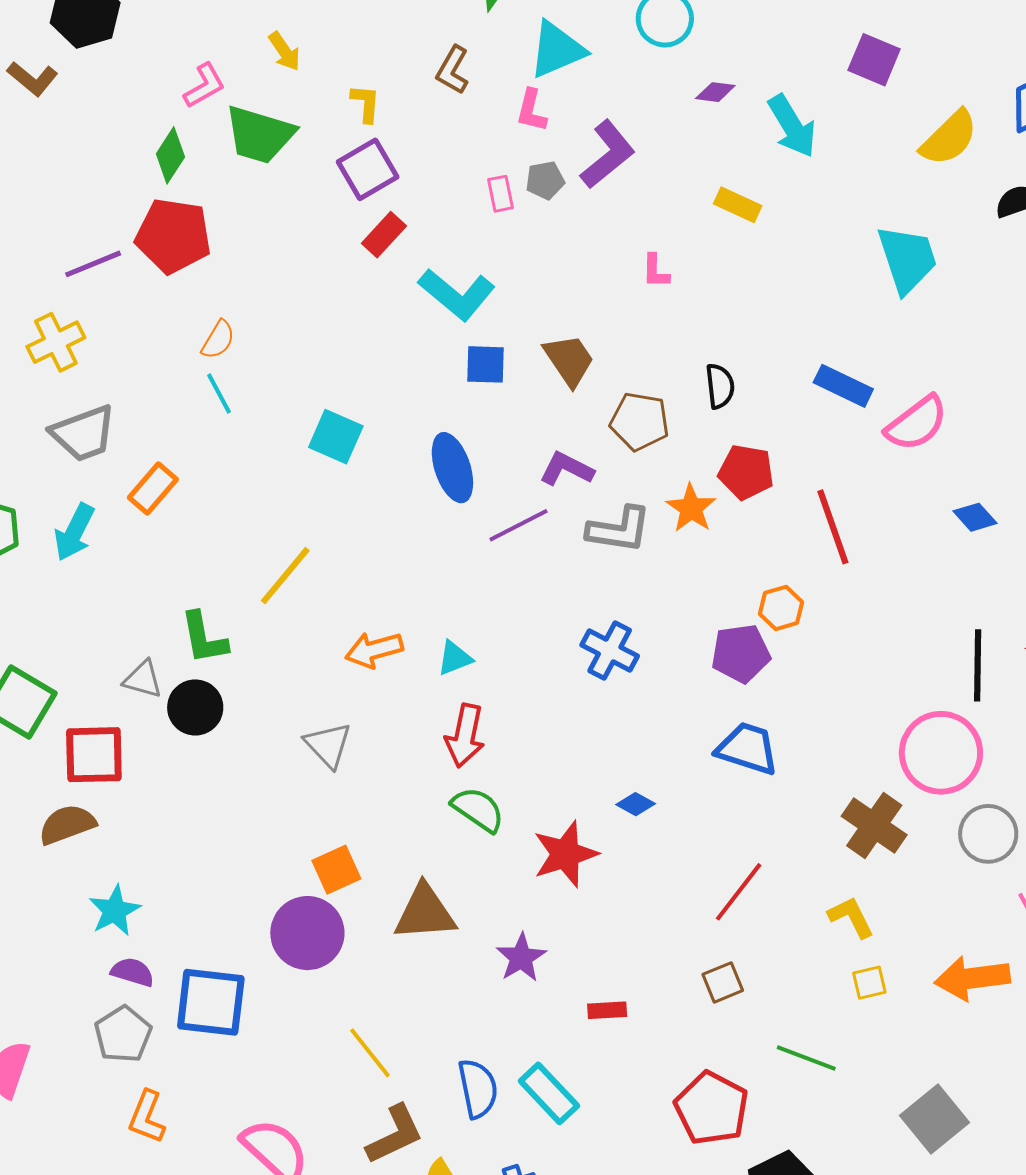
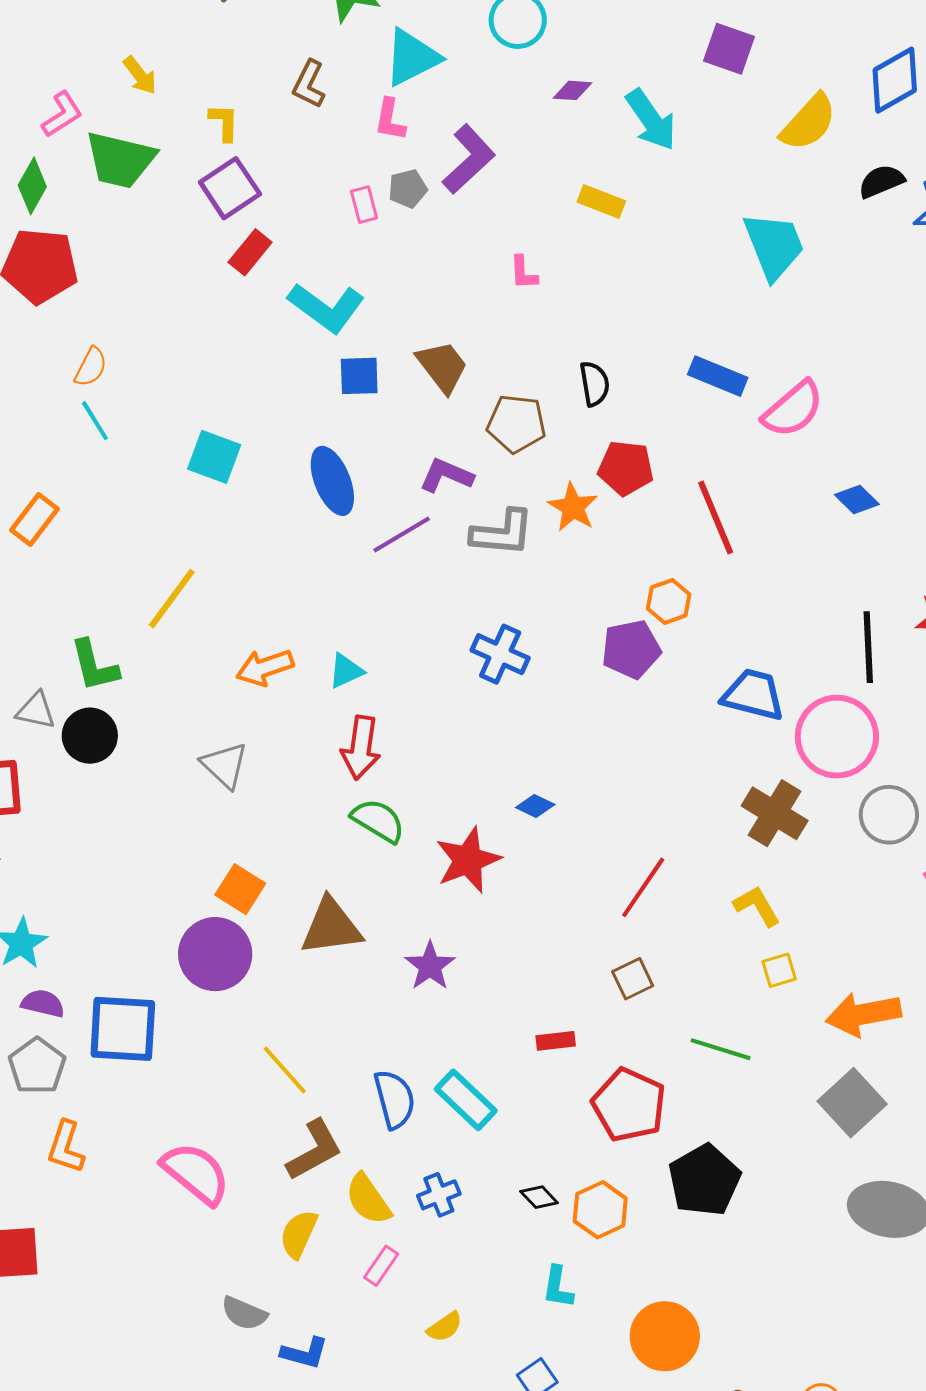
blue trapezoid: (747, 748) -> (753, 695), moved
orange square: (336, 870) -> (240, 889), turned -30
orange arrow: (972, 978) -> (863, 1014), moved
red rectangle: (607, 1010) -> (556, 1041), moved

